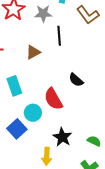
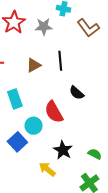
black line: (59, 36) -> (60, 61), moved
yellow arrow: (47, 156) -> (47, 169), turned 126

